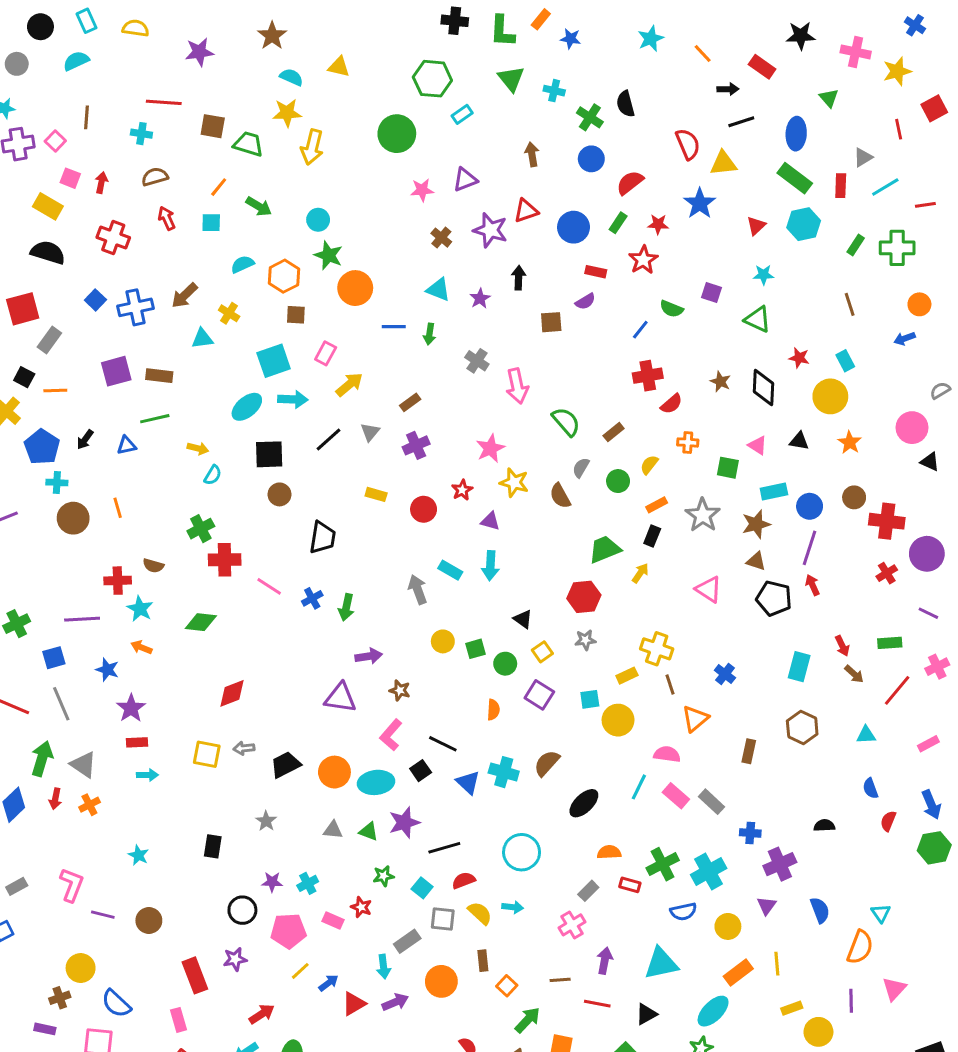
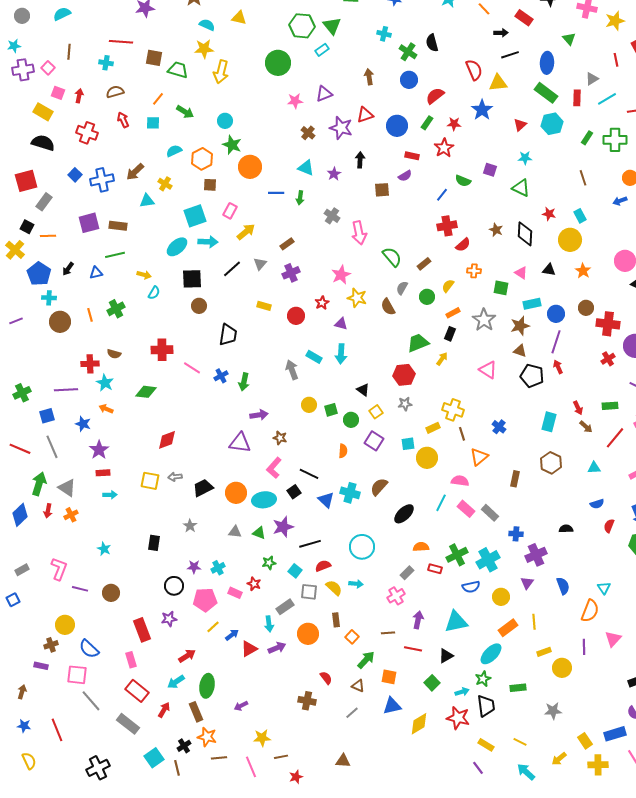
green triangle: (511, 79) -> (332, 26), moved
green cross: (201, 529) -> (116, 309), moved
blue semicircle: (870, 788) -> (597, 504), turned -88

